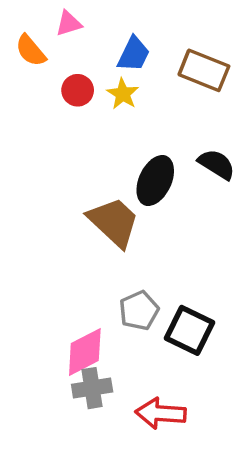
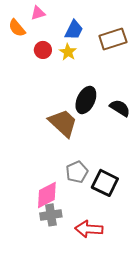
brown rectangle: (204, 70) -> (113, 39), turned -40
black semicircle: (217, 164) -> (120, 108), moved

